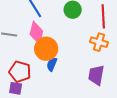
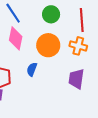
orange circle: (46, 49) -> (48, 45), moved

